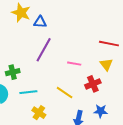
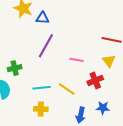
cyan line: (28, 92) -> (42, 88), moved
yellow cross: (39, 113) -> (41, 109), turned -32

